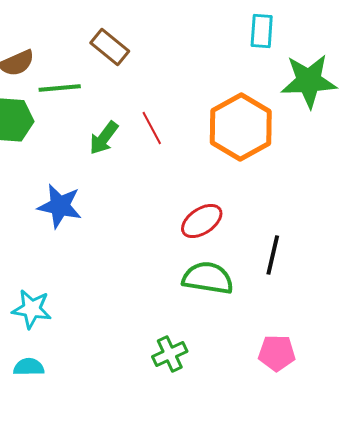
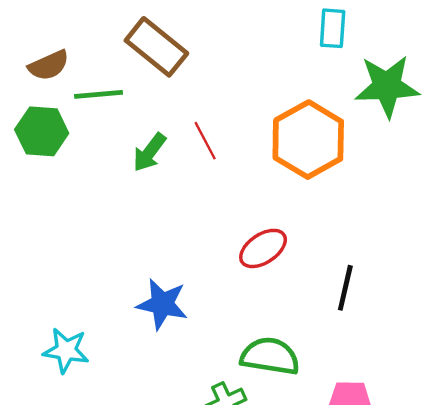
brown rectangle: (110, 47) -> (156, 47), size x1.4
blue star: (60, 206) -> (162, 304), moved
green semicircle: (208, 278) -> (270, 356), moved

